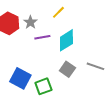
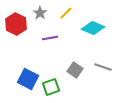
gray star: (30, 22) -> (40, 13), moved
cyan diamond: (66, 40) -> (93, 28), moved, turned 55

